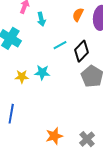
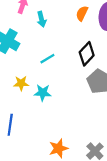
cyan line: (60, 45) -> (47, 59), moved
cyan star: (42, 73) -> (43, 93), moved

